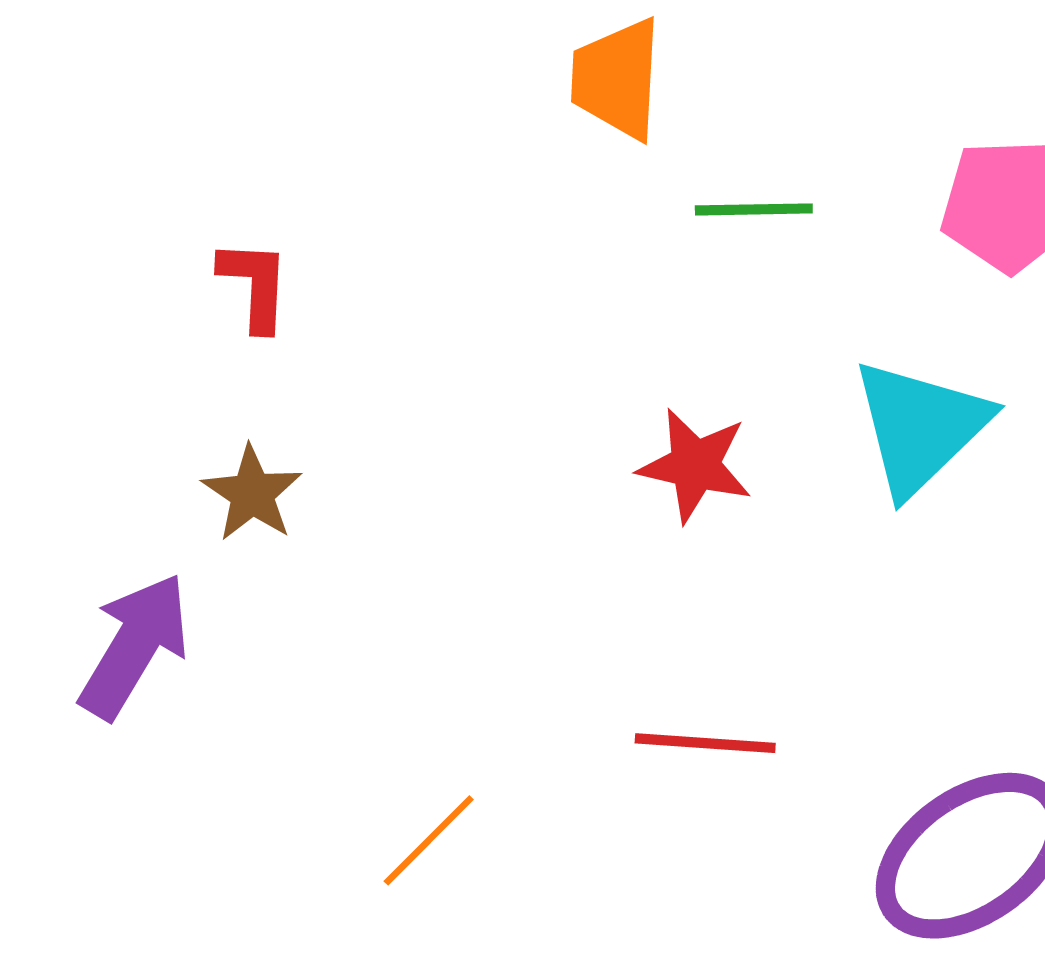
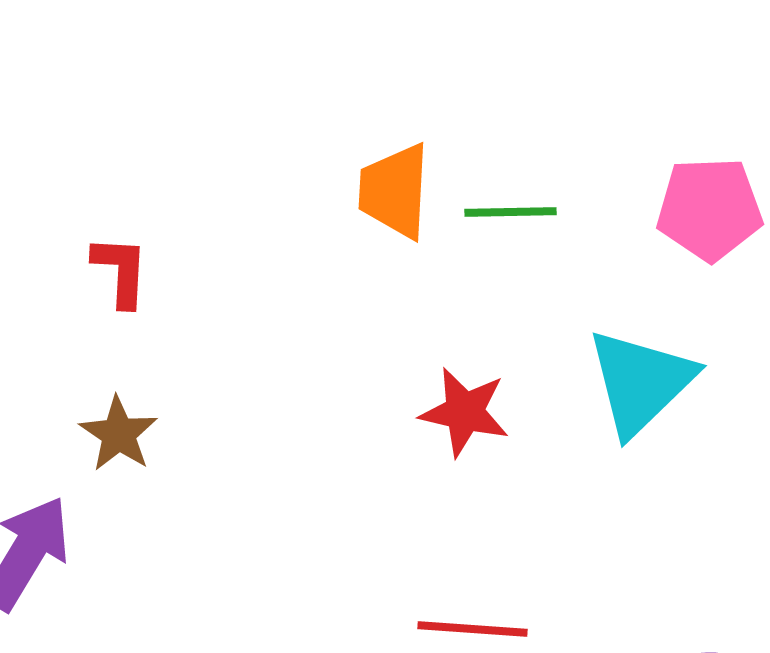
orange trapezoid: (617, 79) -> (395, 191), moved

